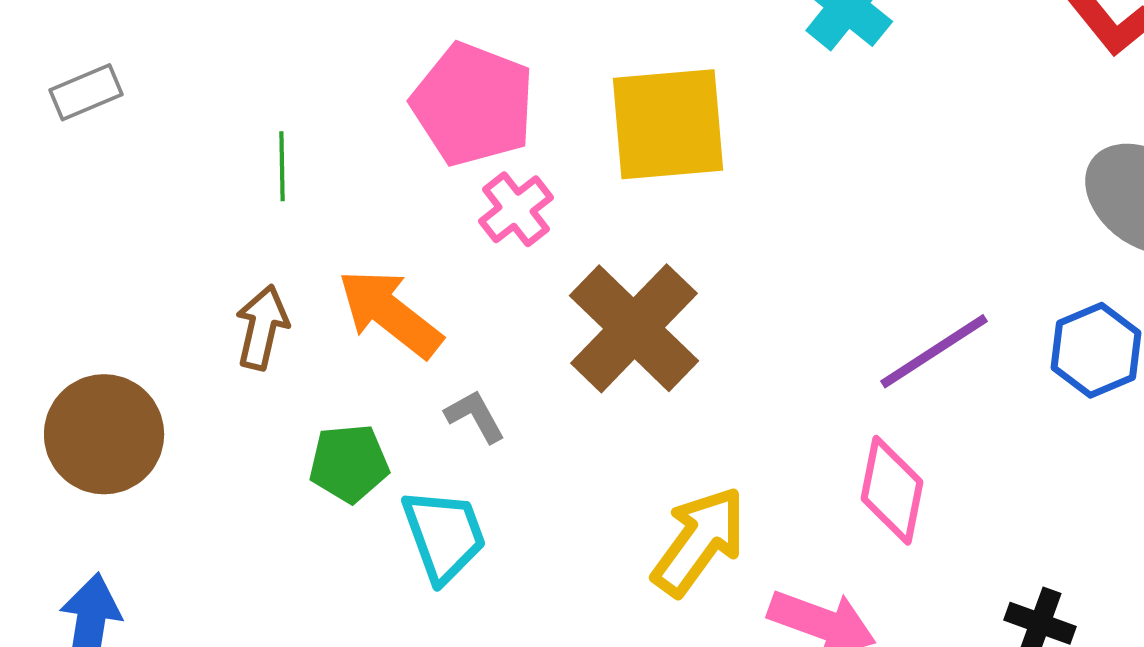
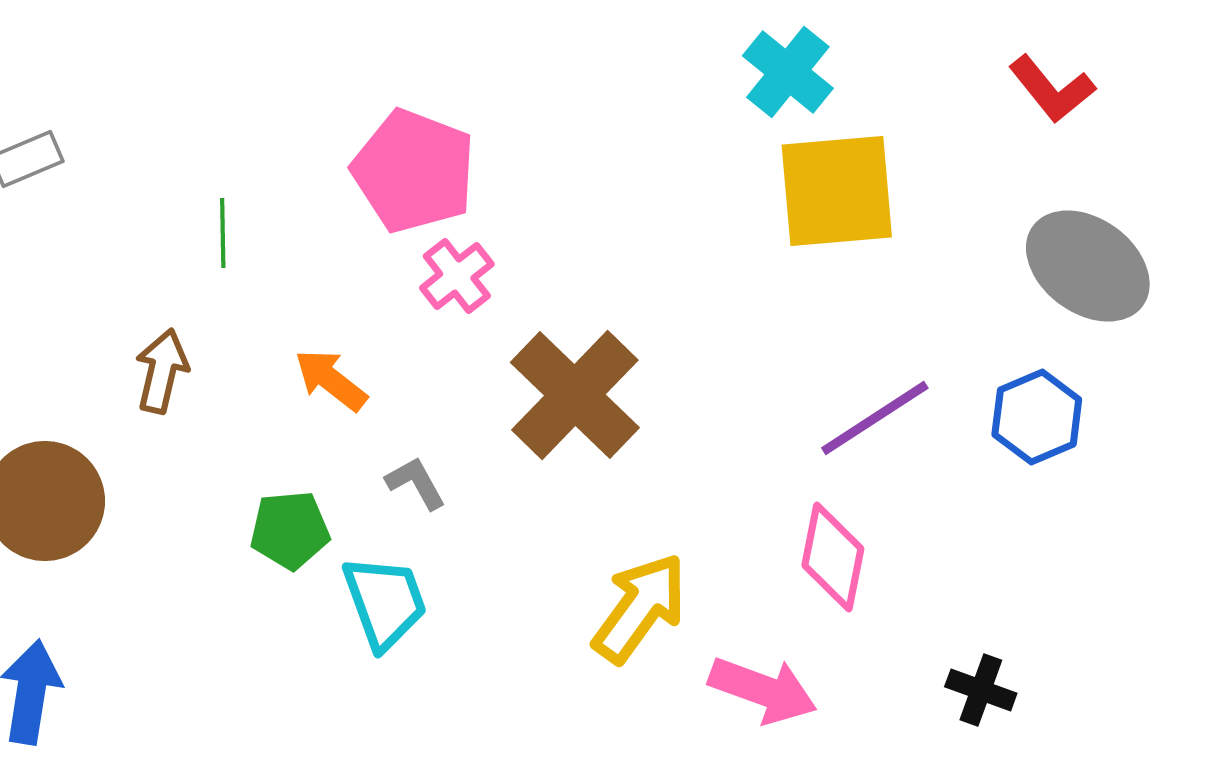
yellow square: (668, 124) -> (837, 191), moved
orange arrow: (390, 313) -> (331, 380), size x0.7
brown arrow: (262, 327) -> (162, 371), moved

